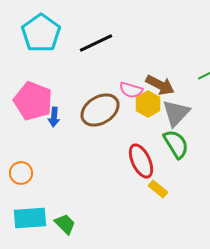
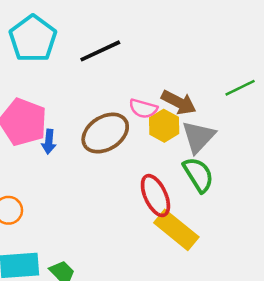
yellow rectangle: (158, 189) -> (176, 230), size x1.8

